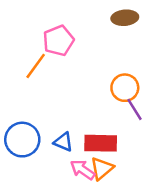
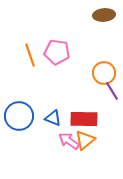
pink pentagon: (58, 41) -> (57, 52), moved, turned 30
orange line: (36, 66) -> (30, 55), turned -55

